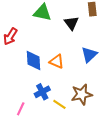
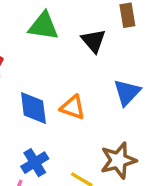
blue cross: (42, 92) -> (35, 163), moved

